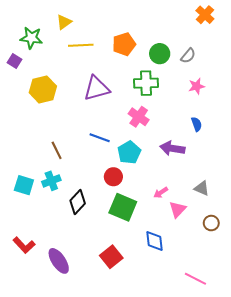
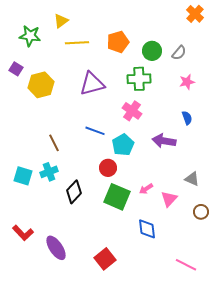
purple square: (14, 61) -> (16, 69), moved
pink arrow: (161, 193) -> (146, 189), moved
red square: (111, 257) -> (105, 259), moved

